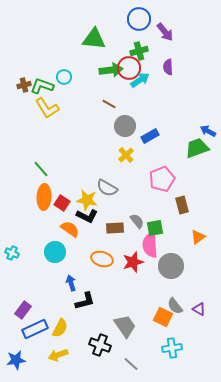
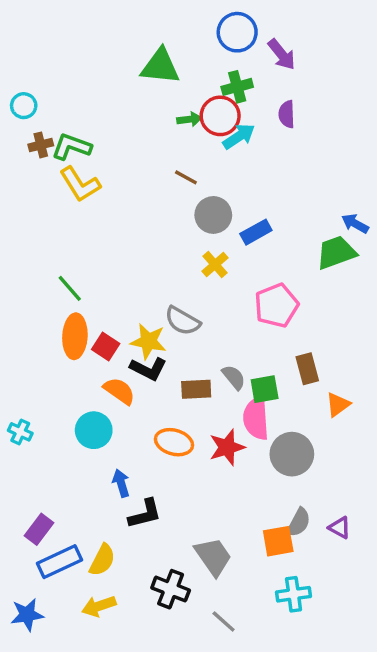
green arrow: (111, 70) -> (189, 119), size x0.6
cyan circle: (64, 77) -> (24, 106), moved
brown rectangle: (182, 205) -> (307, 369), moved
gray semicircle: (175, 306) -> (299, 522), turned -114
orange square: (163, 317) -> (278, 541), turned -36

